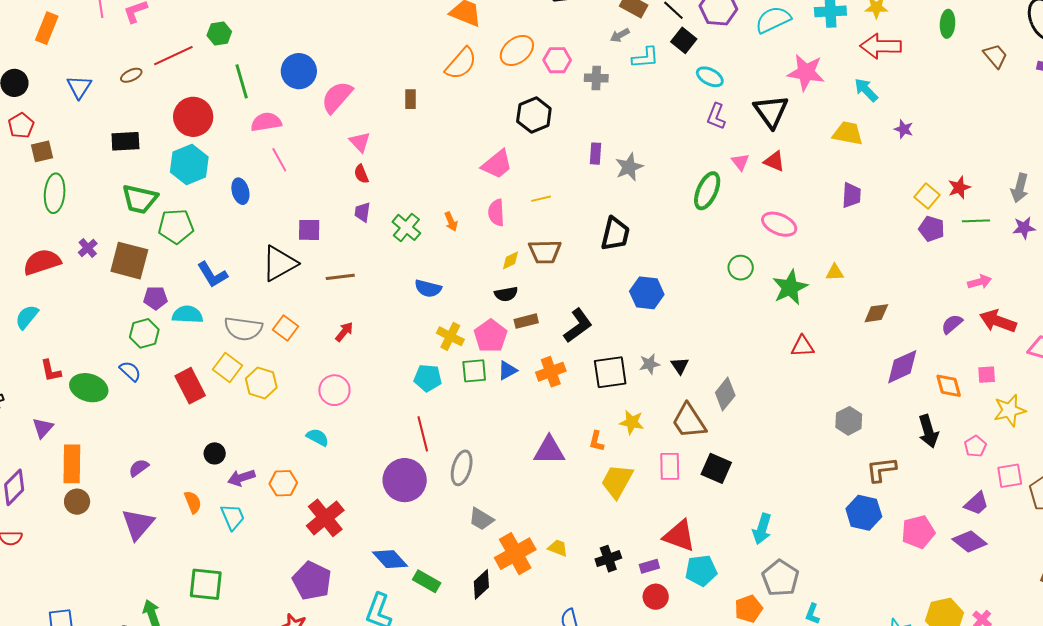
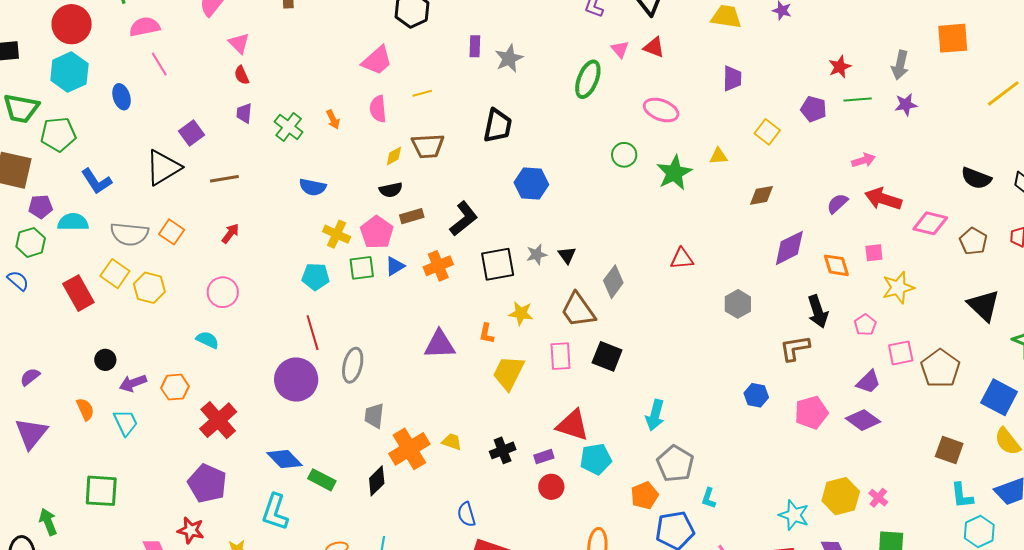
yellow square: (927, 196) -> (767, 132), moved
purple square: (309, 230) -> (191, 133), turned -35
red triangle: (802, 346) -> (682, 259), moved
brown L-shape: (881, 470) -> (795, 348), moved
blue hexagon: (864, 513) -> (756, 395), size x0.7
gray trapezoid: (481, 519) -> (374, 416), turned 68

